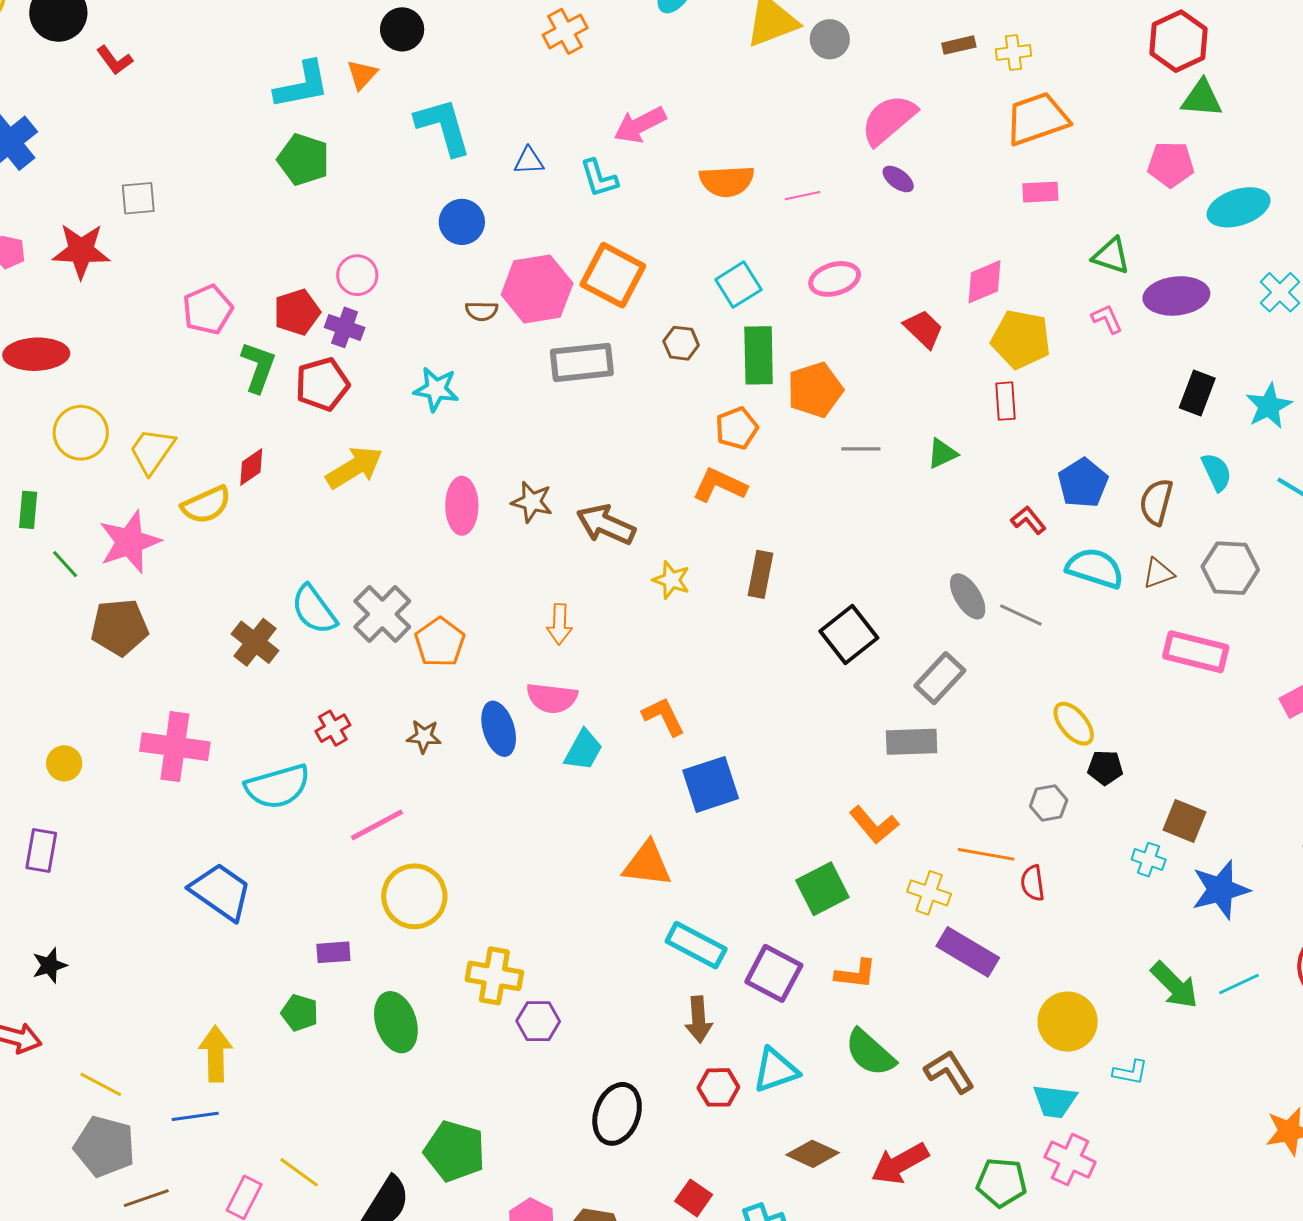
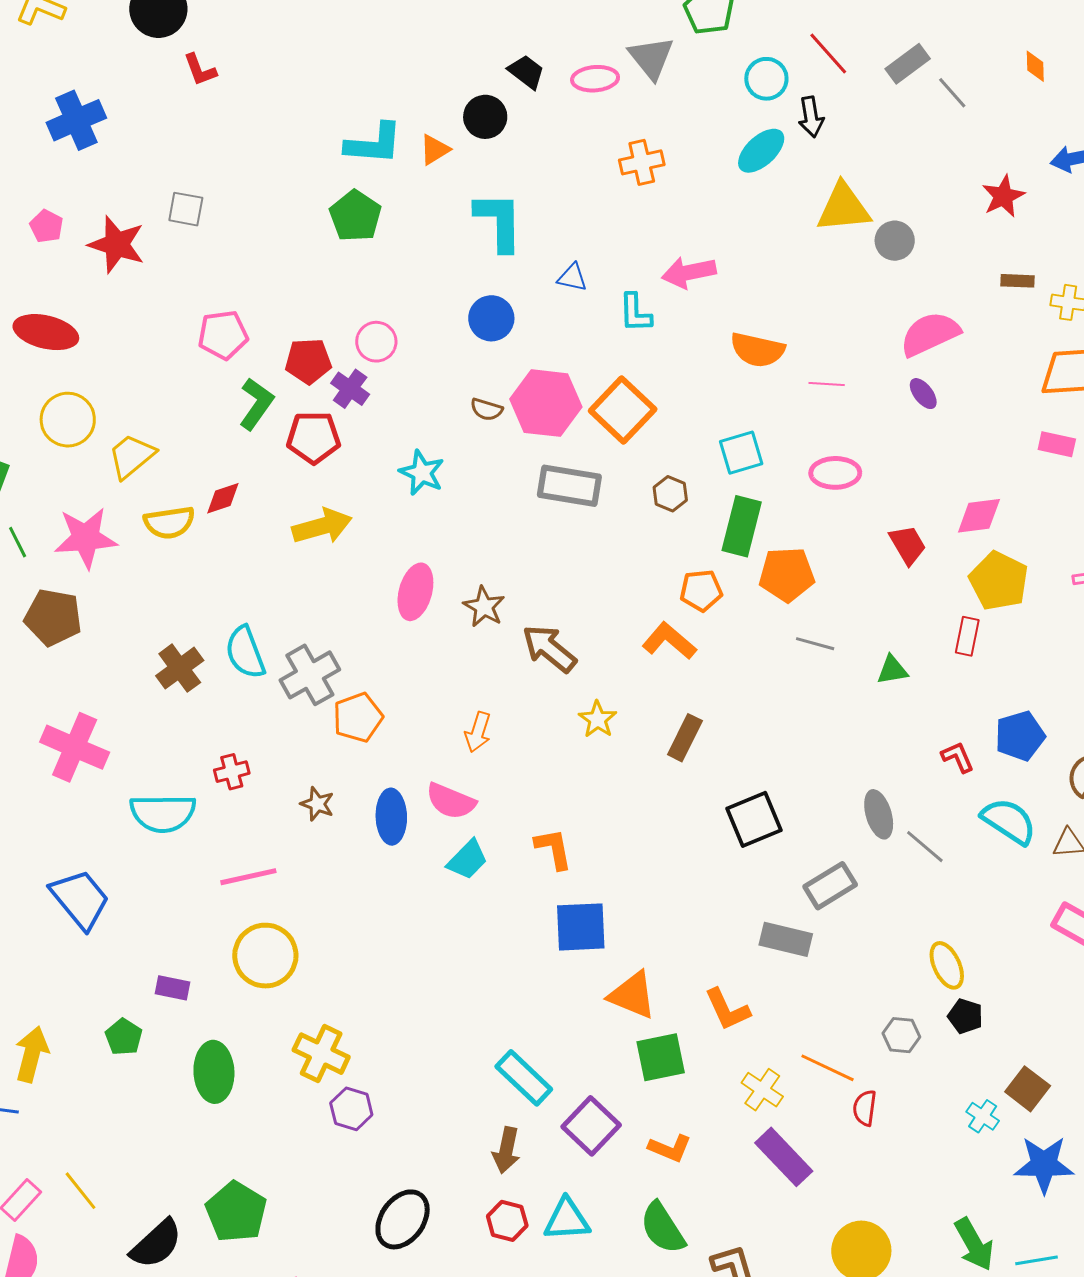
orange triangle: (647, 864) -> (632, 995), moved

